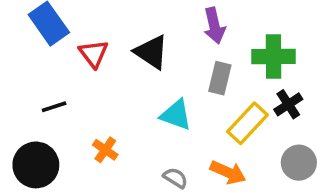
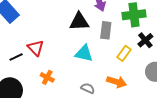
black triangle: (151, 52) -> (79, 22), moved, turned -30
red triangle: (94, 54) -> (36, 48), moved
yellow rectangle: (247, 123) -> (124, 53), size x0.7

